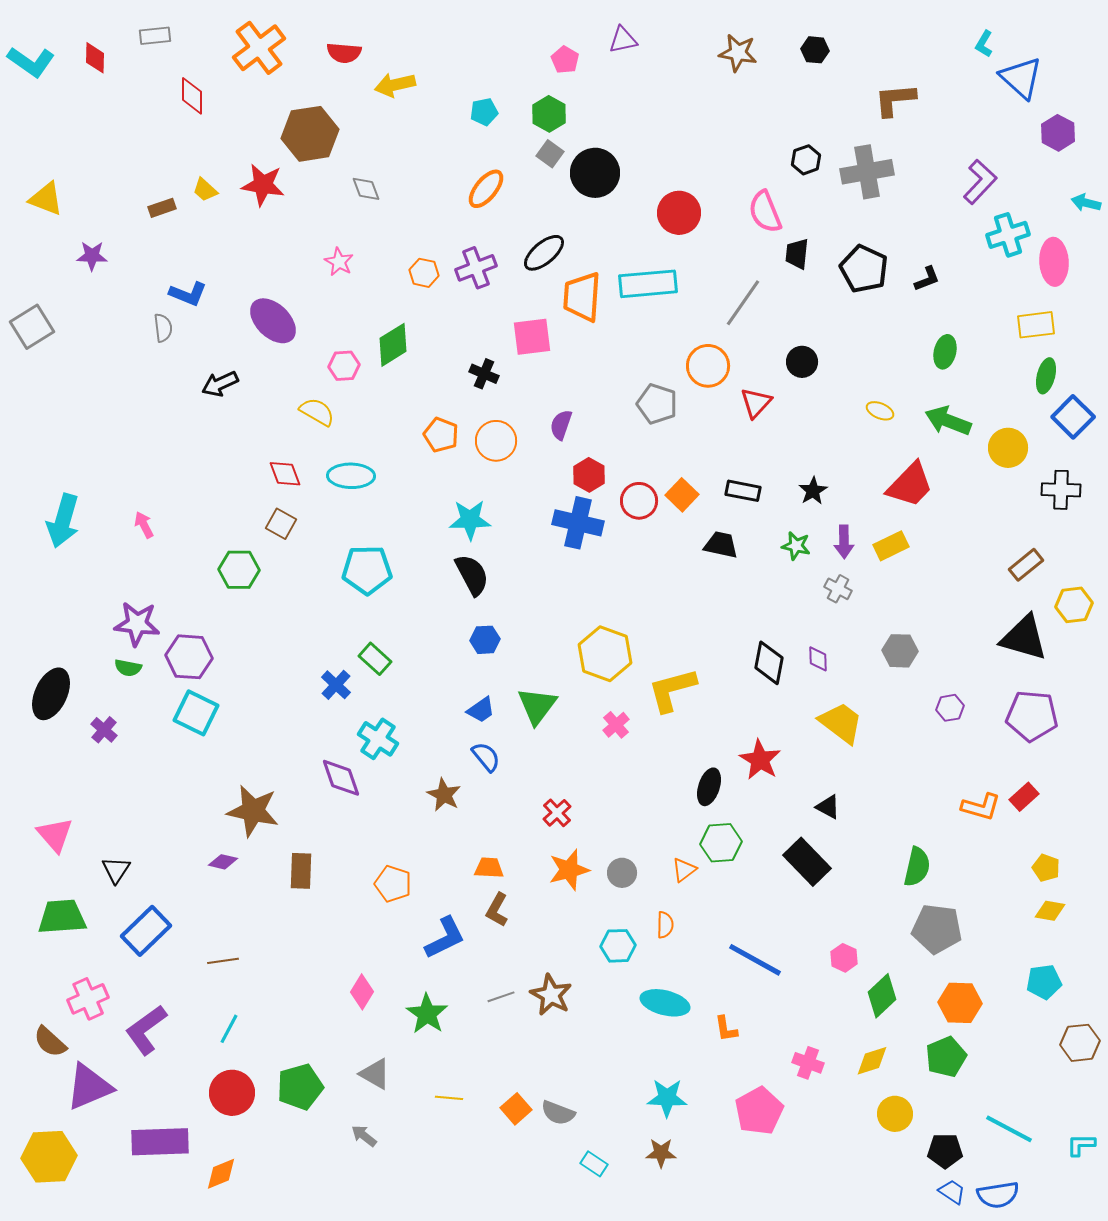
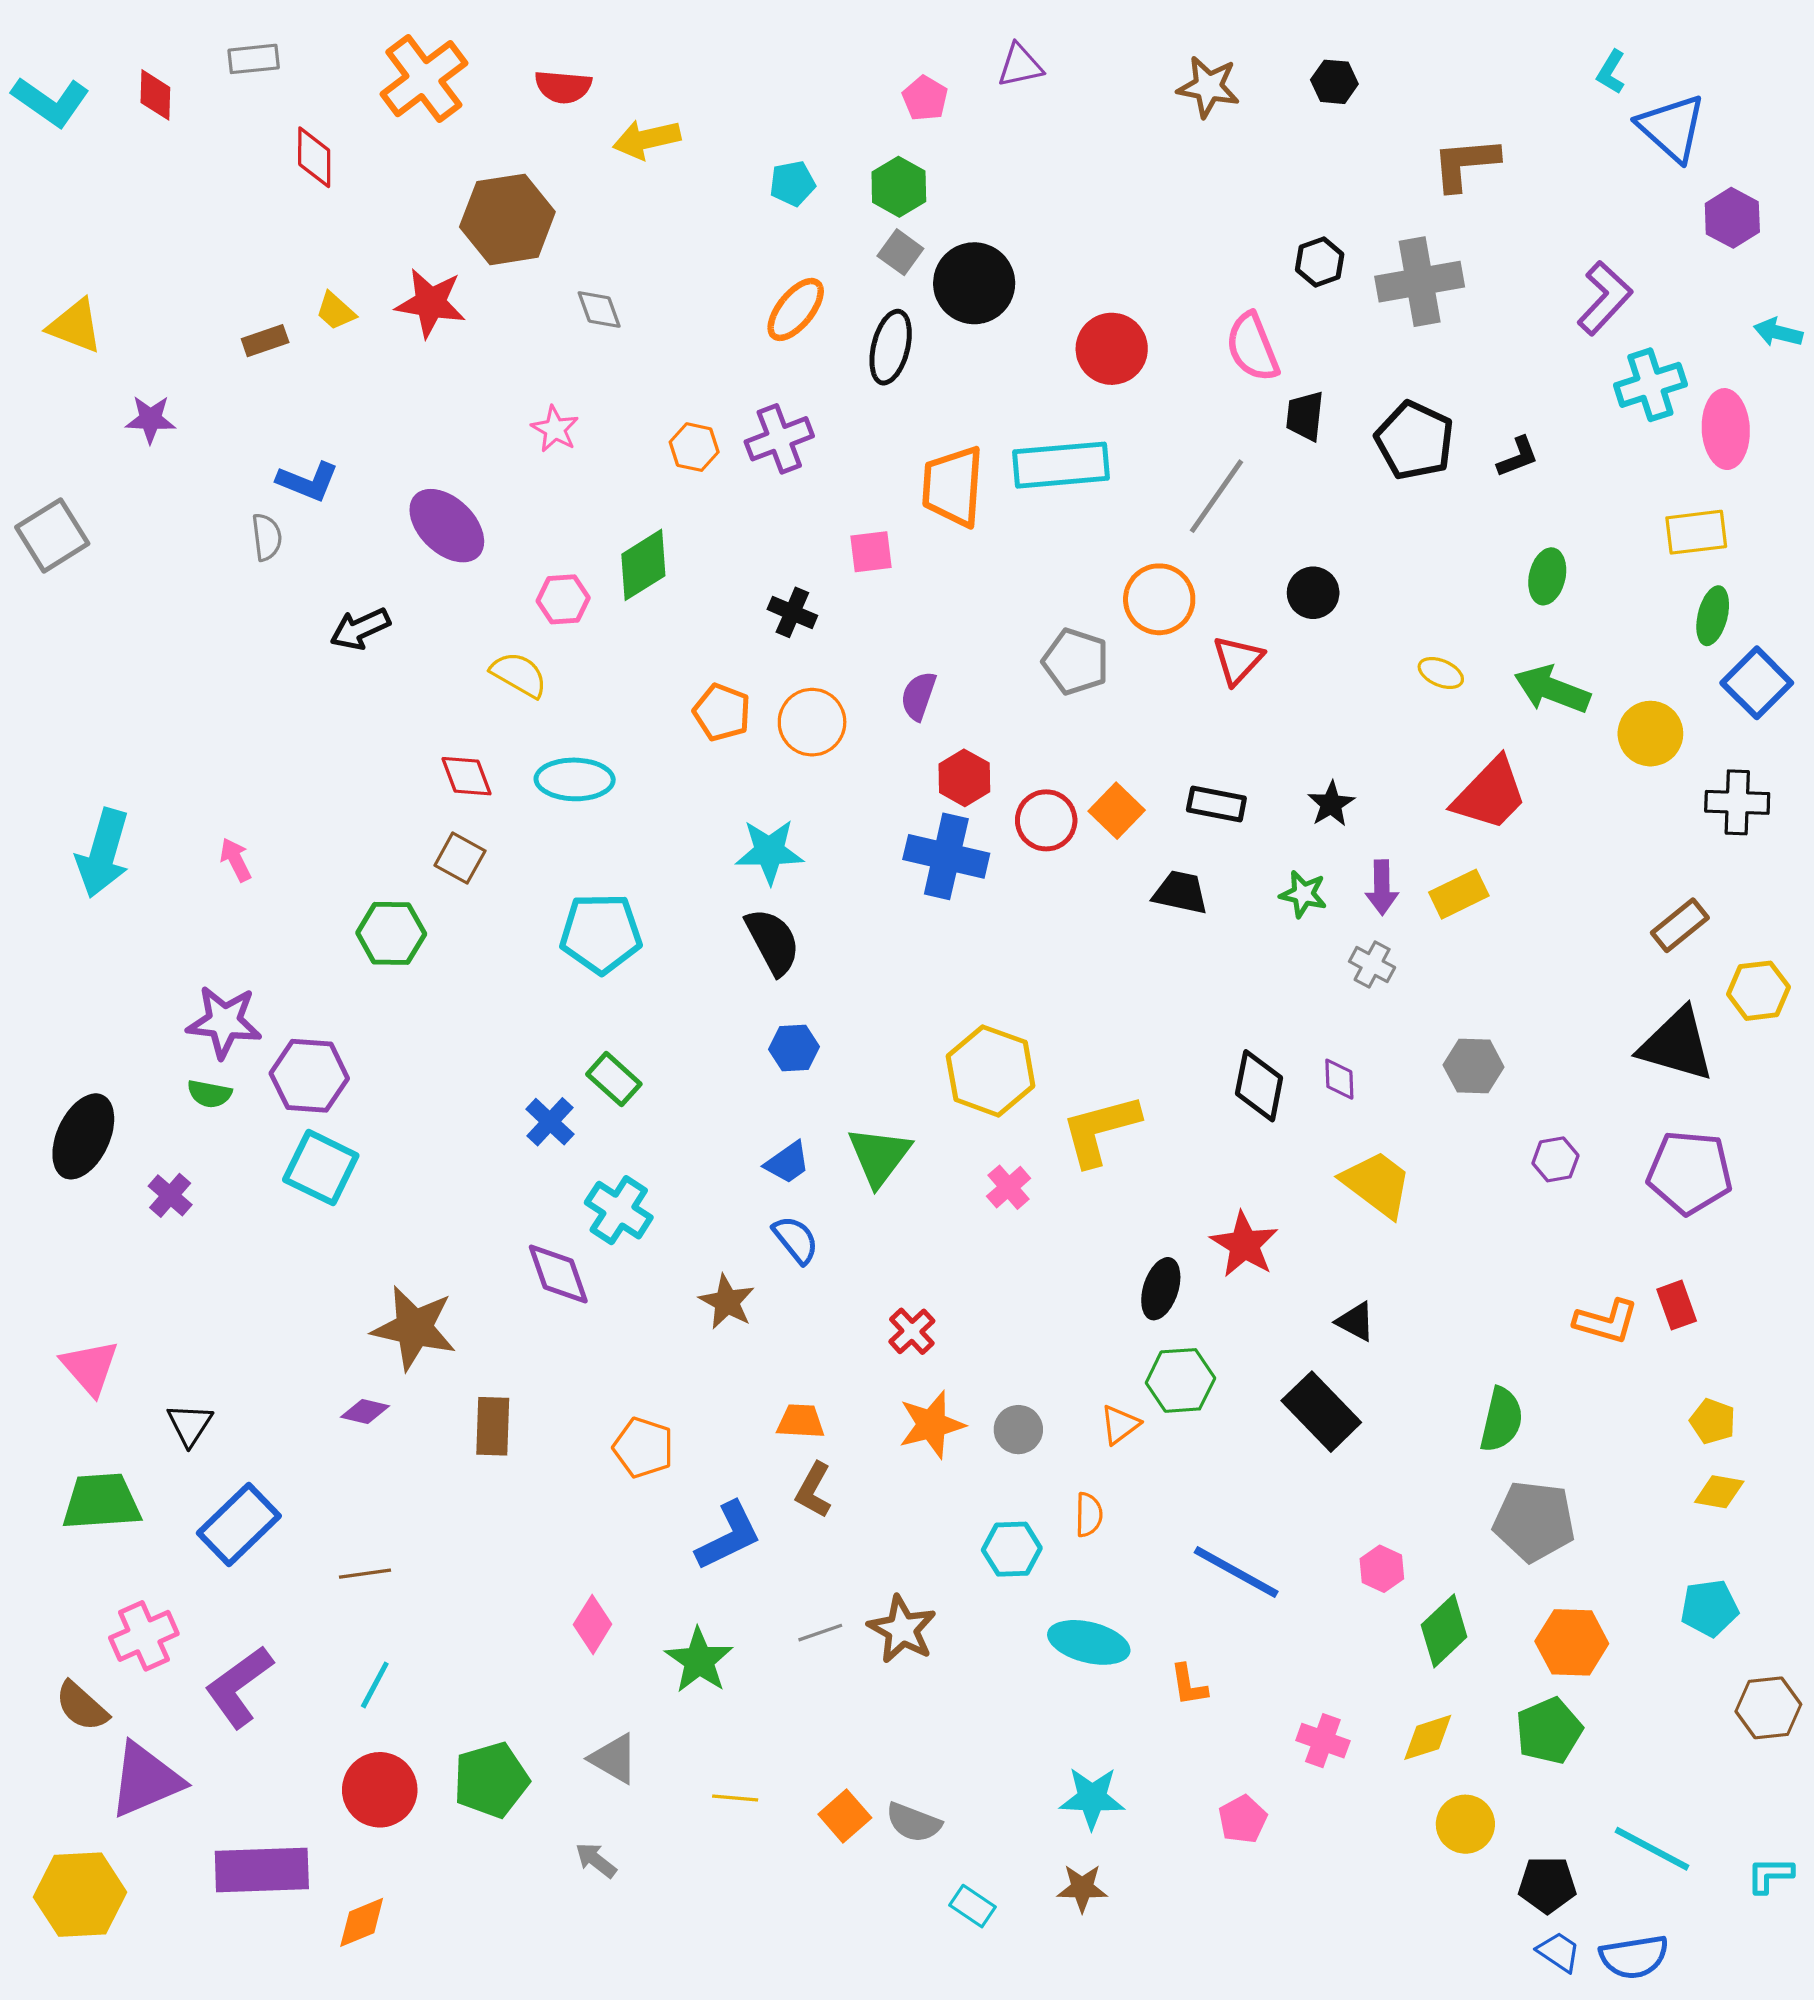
black ellipse: (544, 253) -> (891, 347), moved, turned -36
pink square: (532, 337) -> (871, 552), size x0.7
red rectangle: (1024, 797) -> (1677, 1305), turned -68
pink pentagon: (759, 1111) -> (1243, 1819), size x0.6

